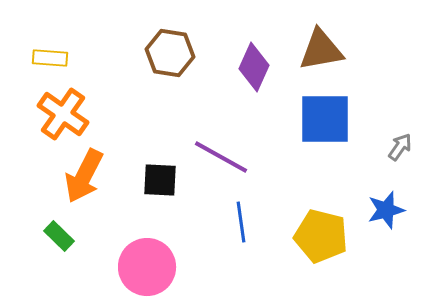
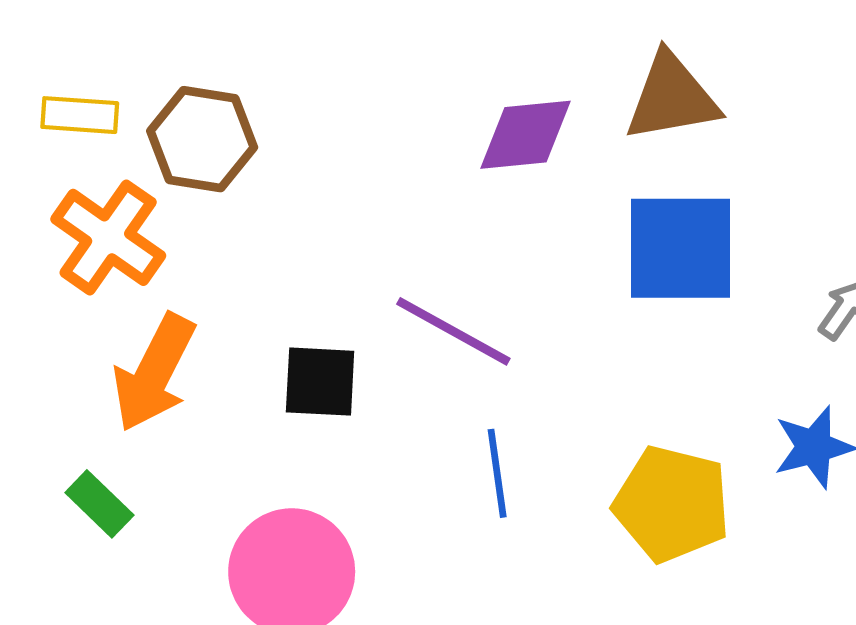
brown hexagon: (170, 53) -> (202, 139), moved
purple diamond: (254, 67) -> (525, 135), turned 60

